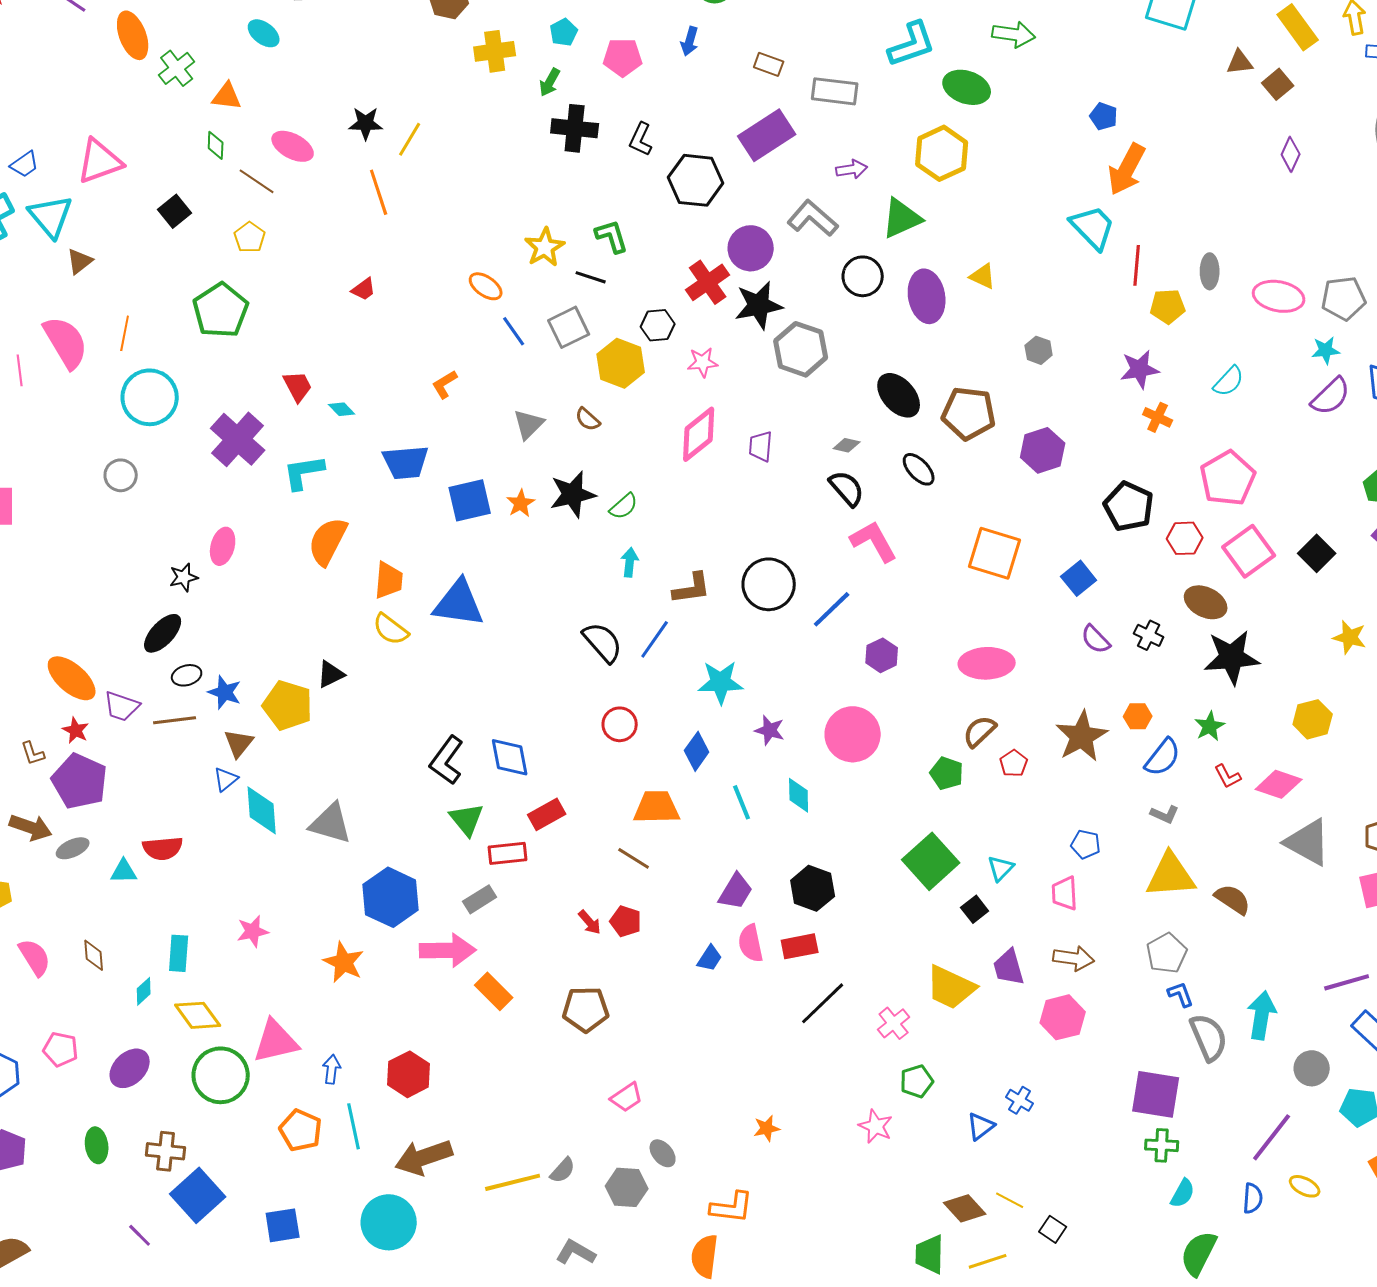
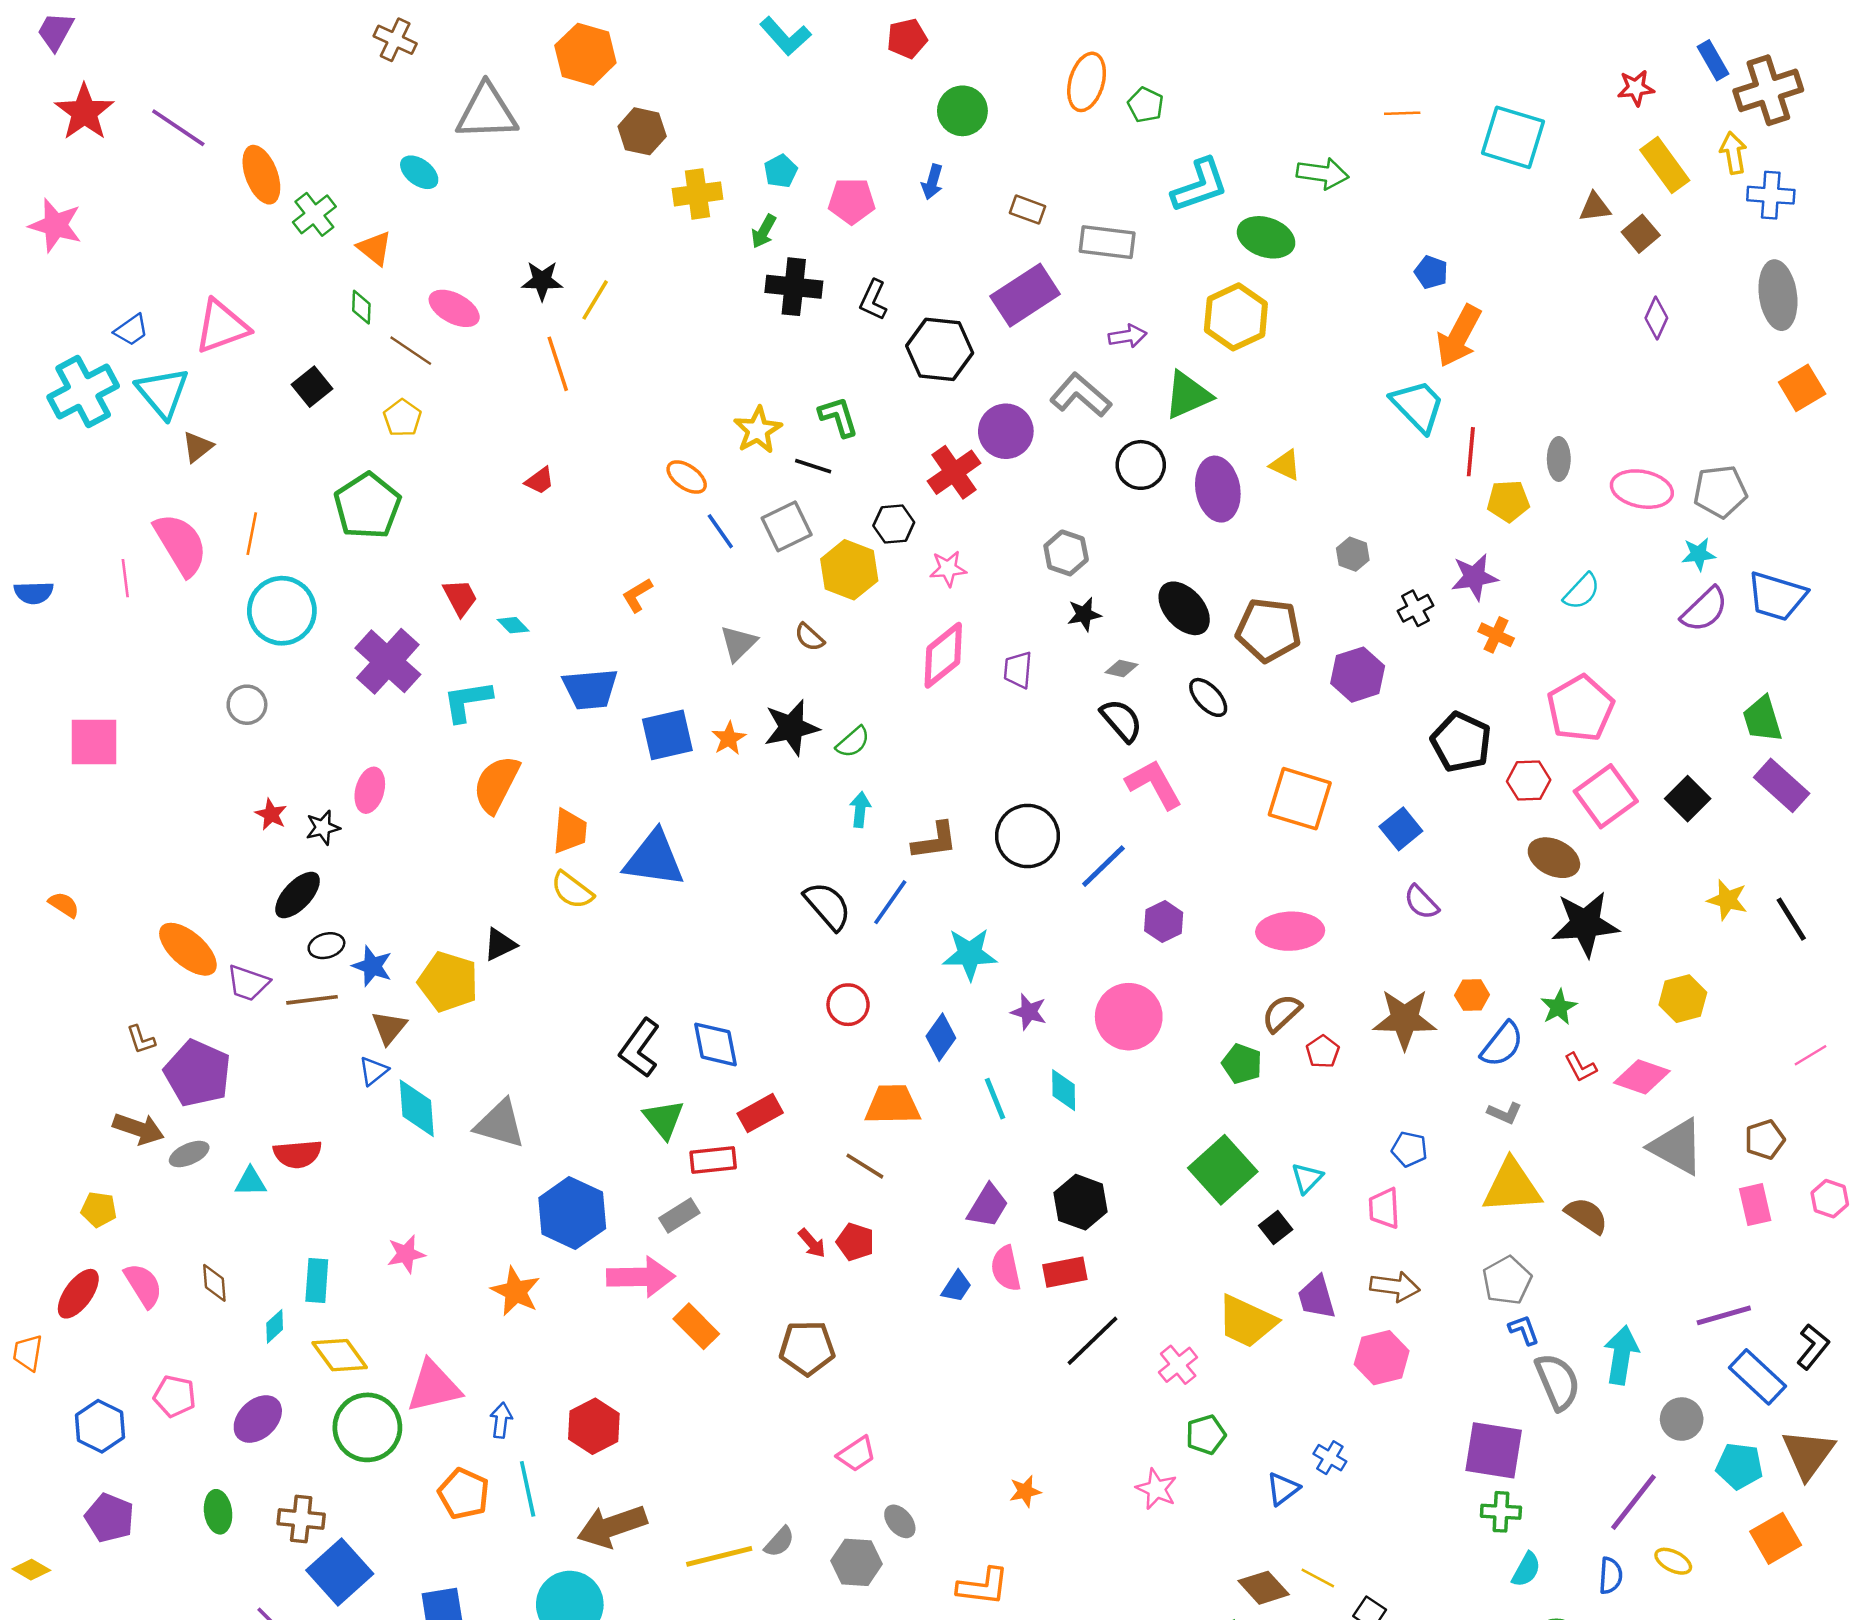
orange triangle: (227, 96) -> (375, 248), turned 32
black star: (759, 305) -> (1084, 614), moved, size x0.6
gray hexagon: (801, 349) -> (1066, 553), size x0.7
black cross: (1149, 635) -> (1415, 608), moved, turned 36
red star: (76, 730) -> (271, 814), moved
brown star: (1082, 736) -> (1405, 1019), turned 30

